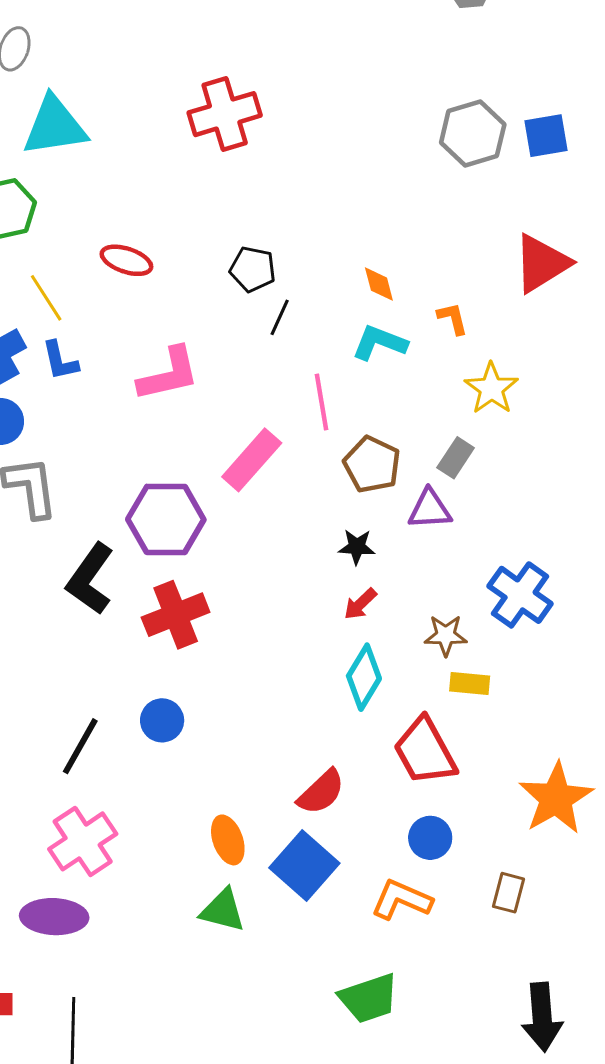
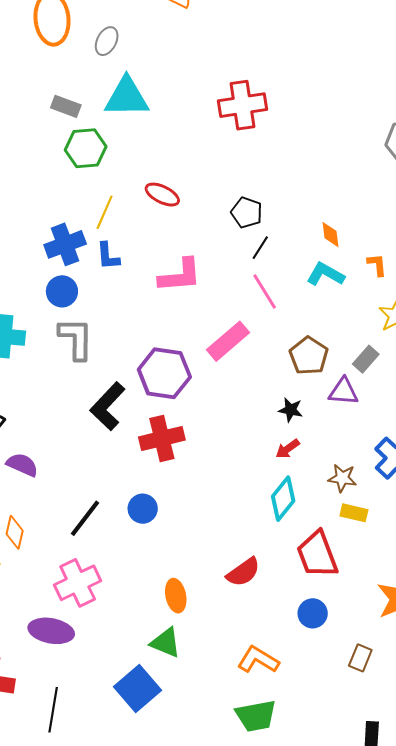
yellow line: (46, 298) -> (105, 212), turned 48
pink line: (321, 402) -> (265, 292), moved, turned -30
blue square: (304, 866) -> (137, 688), moved
orange L-shape: (401, 900) -> (258, 660), moved

